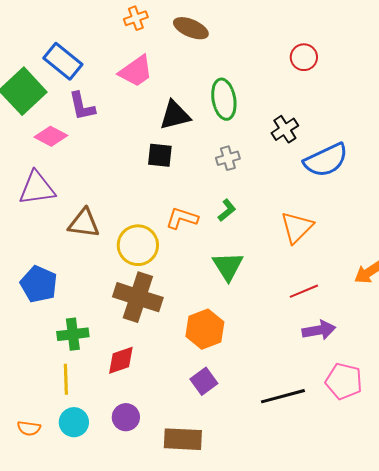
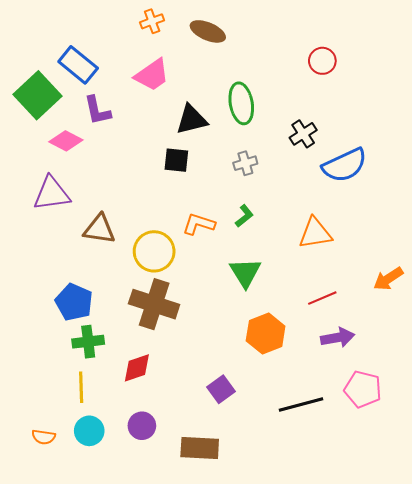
orange triangle: (297, 227) -> (315, 233), turned 36
blue pentagon: (39, 284) -> (74, 302), moved
orange hexagon: (205, 329) -> (266, 334), moved

